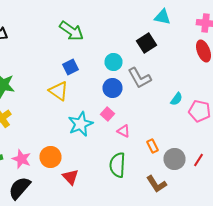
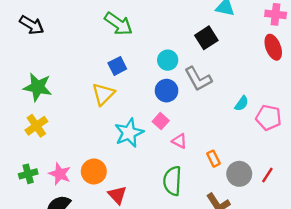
yellow triangle: (58, 91) -> (103, 94), turned 40

